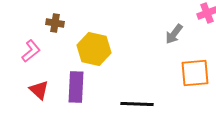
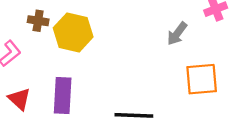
yellow hexagon: (94, 49) -> (73, 32), moved

